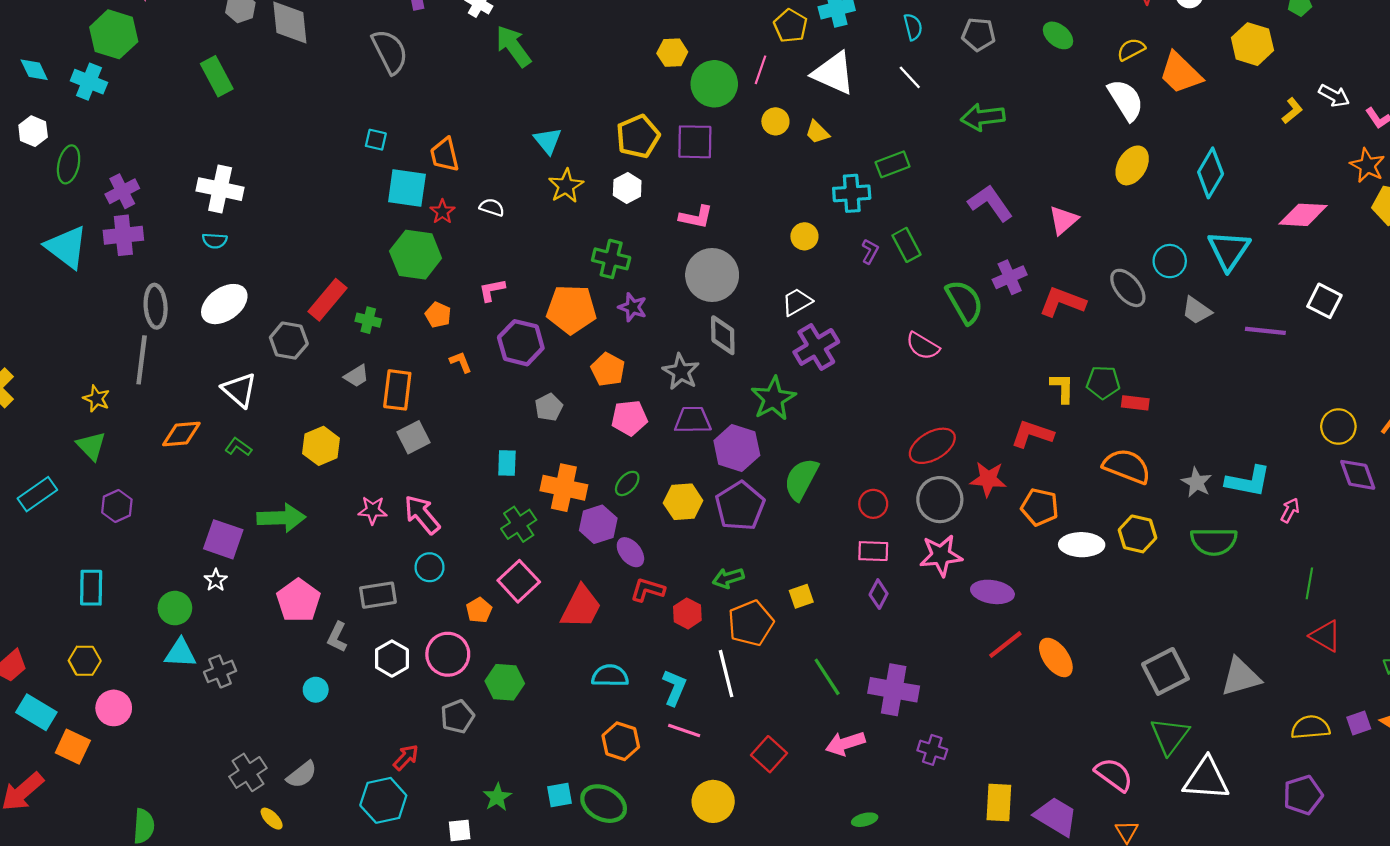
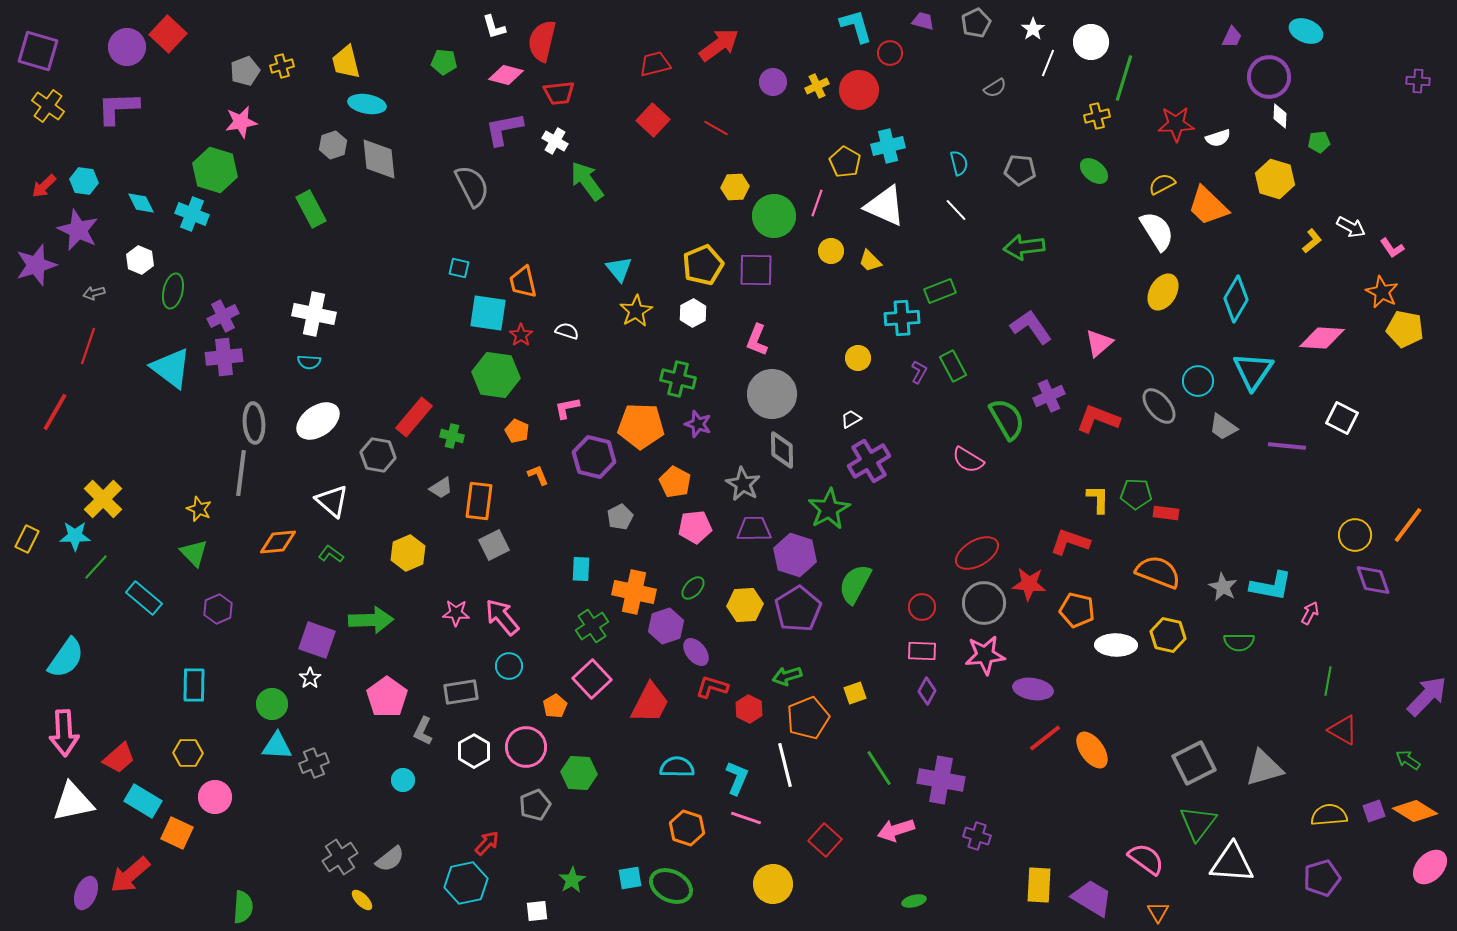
pink L-shape: (696, 217) -> (757, 340), turned 100
white trapezoid: (797, 302) -> (851, 419), size x0.7
cyan rectangle: (37, 494) -> (144, 598), turned 75
green semicircle: (1214, 541) -> (1239, 642), size x0.7

